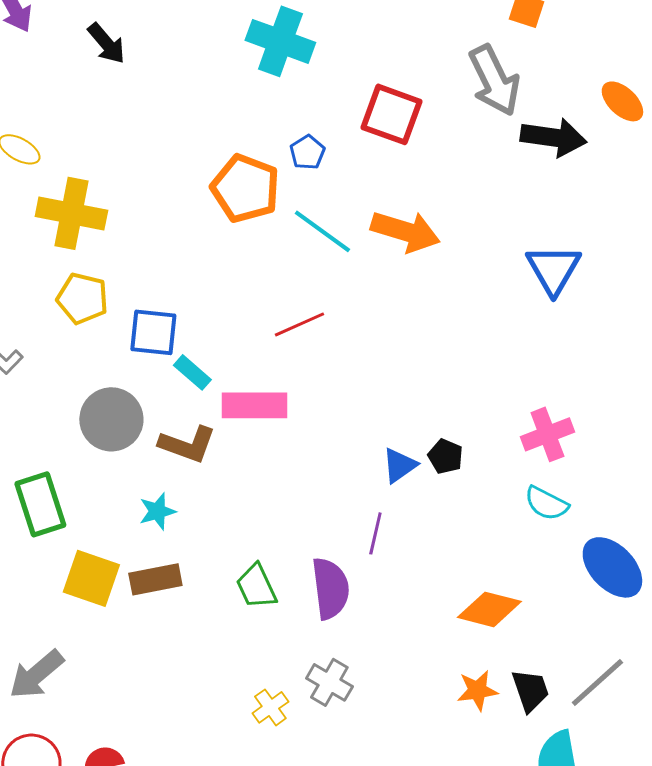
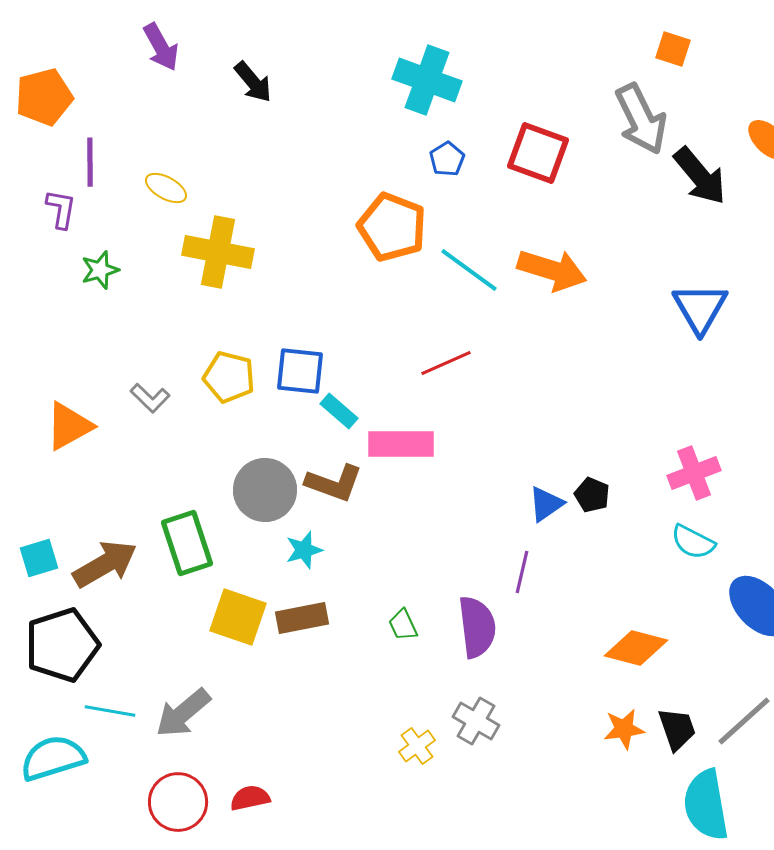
black arrow: (553, 137) -> (700, 176), turned 42
blue pentagon: (307, 152) -> (447, 159), moved
yellow pentagon: (82, 298) -> (229, 377), moved
gray circle: (111, 419) -> (265, 490), moved
green trapezoid: (256, 586) -> (403, 625), size x0.7

